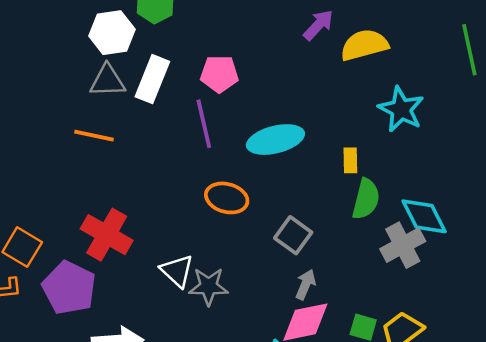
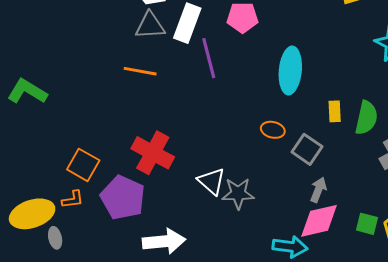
purple line: (204, 124) -> (209, 58), moved
cyan ellipse: (275, 140) -> (290, 70), turned -69
yellow rectangle: (350, 160) -> (335, 111), moved
orange ellipse: (227, 198) -> (273, 130), moved, size x0.7

